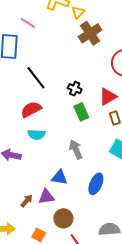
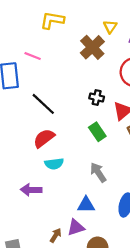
yellow triangle: (78, 12) -> (110, 27), moved
pink line: (28, 23) -> (33, 56), moved
black cross: (75, 89) -> (97, 98), moved

